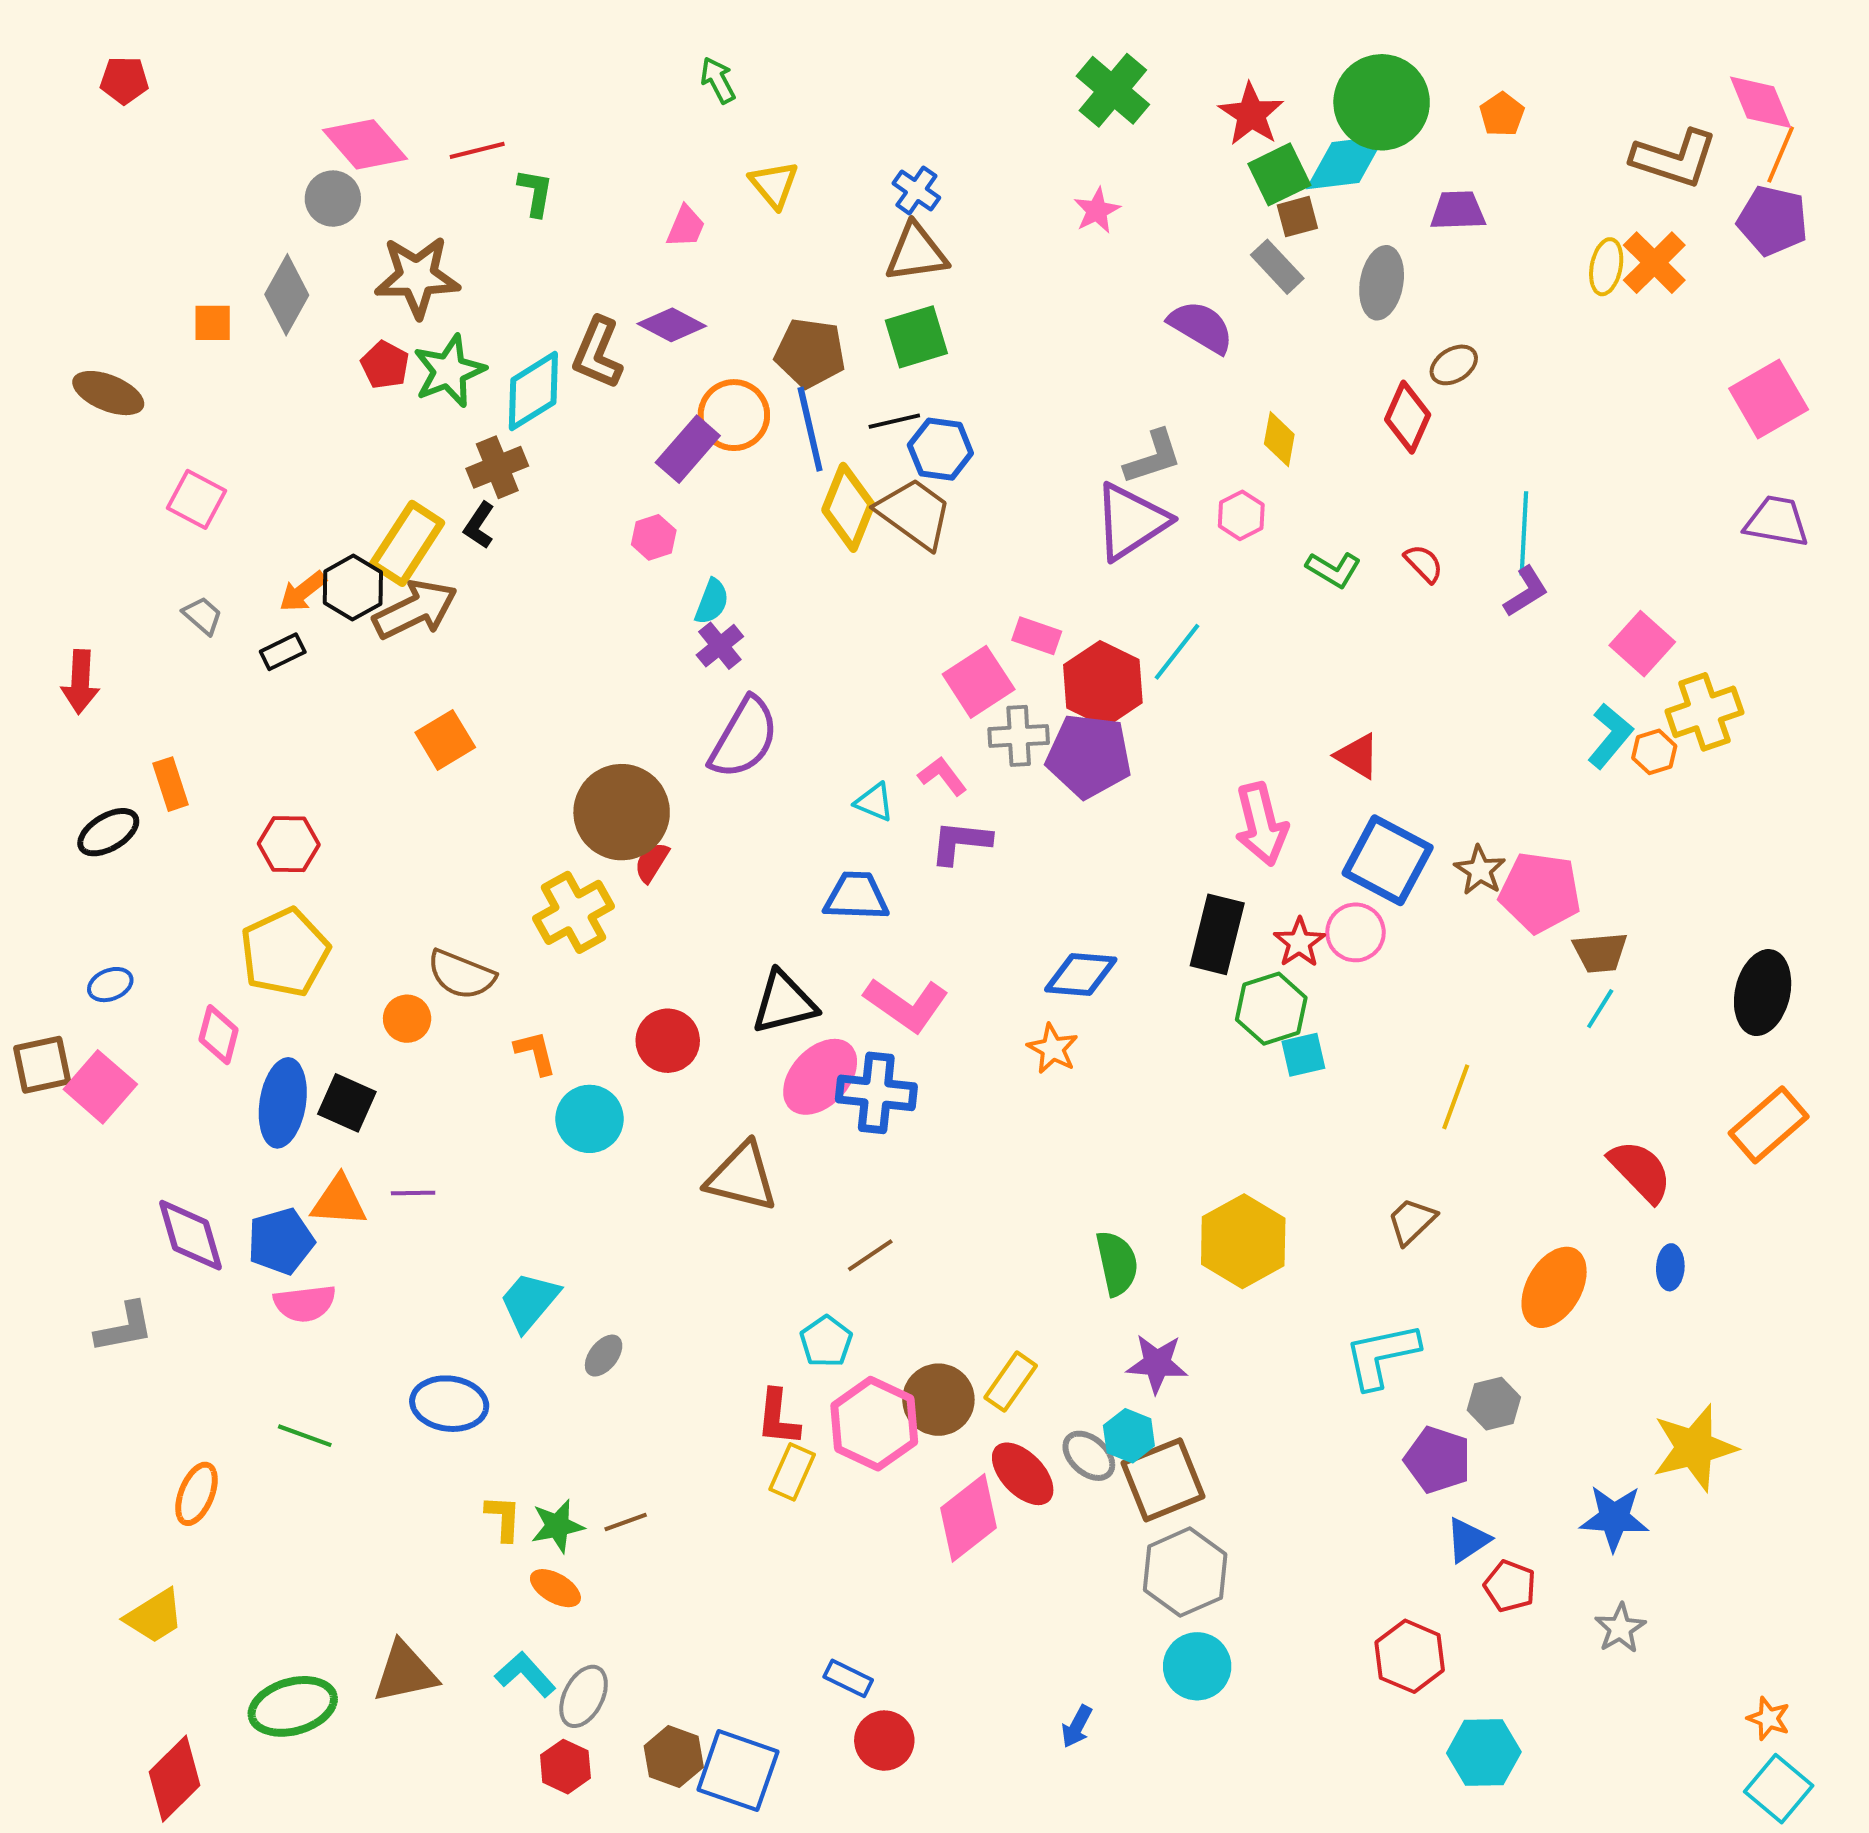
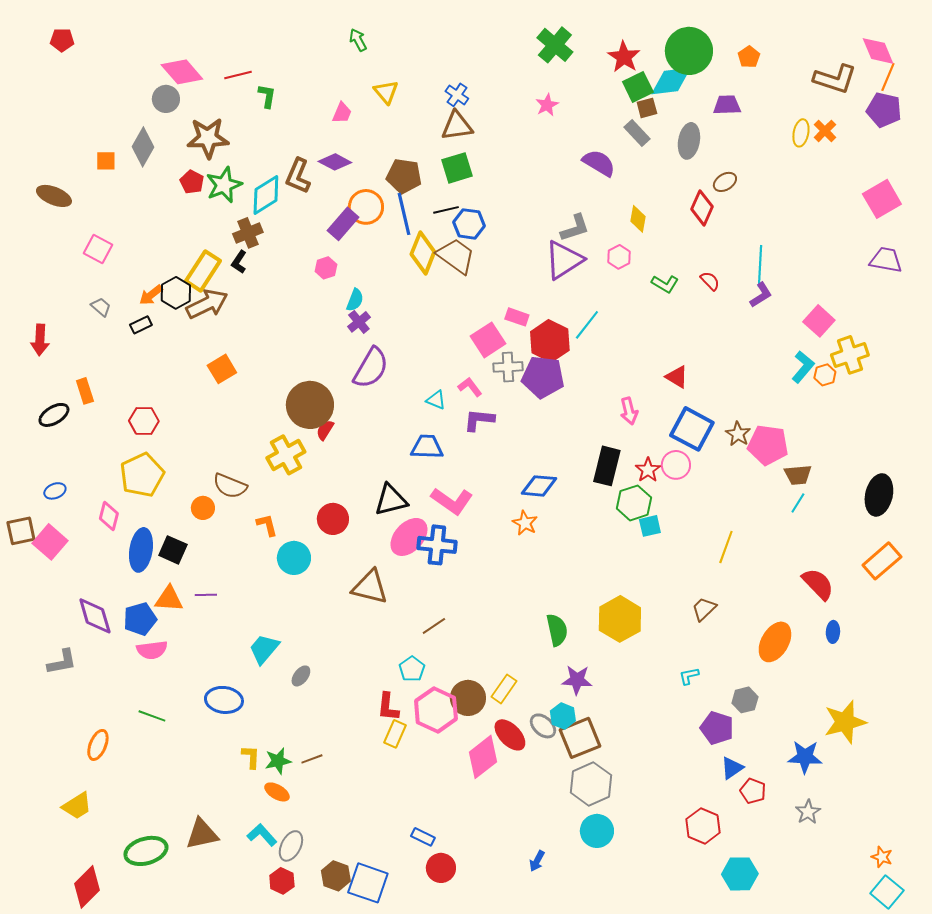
orange cross: (1654, 263) -> (825, 131), size x0.7
pink arrow: (1261, 824) -> (629, 411), size x0.7
cyan L-shape: (1382, 1356) -> (689, 676), size x0.5

